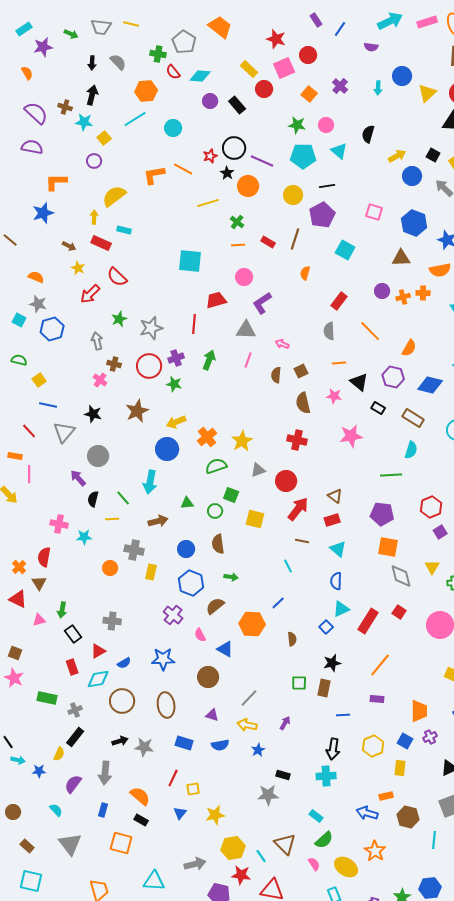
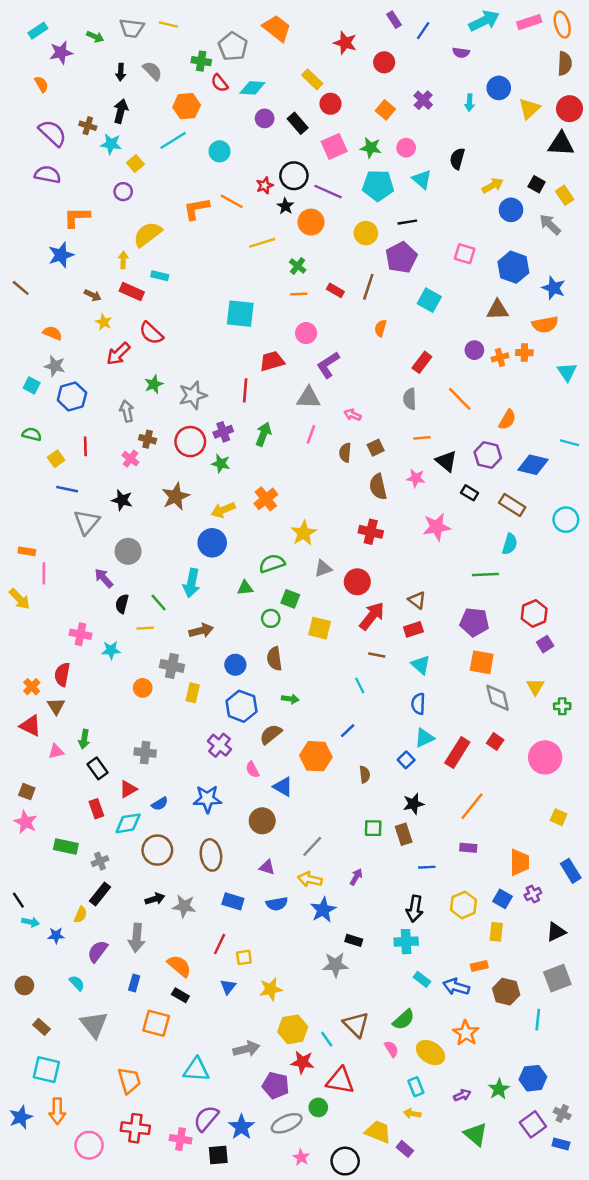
pink square: (284, 68) -> (334, 146), moved
red line: (29, 431) -> (85, 446), moved, turned 42
orange cross: (207, 437) -> (266, 499), moved
green triangle: (187, 503) -> (245, 588), moved
brown rectangle: (324, 688) -> (404, 834), turned -30
blue star: (258, 750) -> (323, 910), size x1.5
cyan rectangle: (316, 816) -> (422, 979), moved

